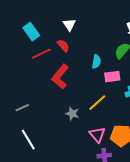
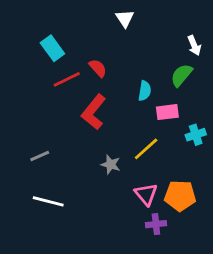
white triangle: (69, 25) -> (125, 18), moved
white line: (28, 140) -> (48, 201), turned -45

